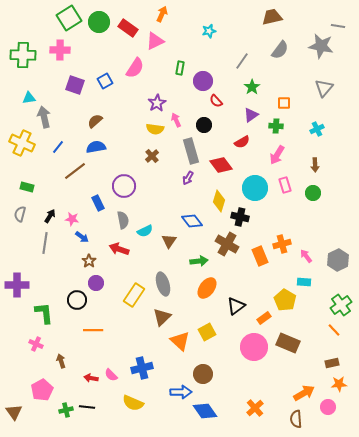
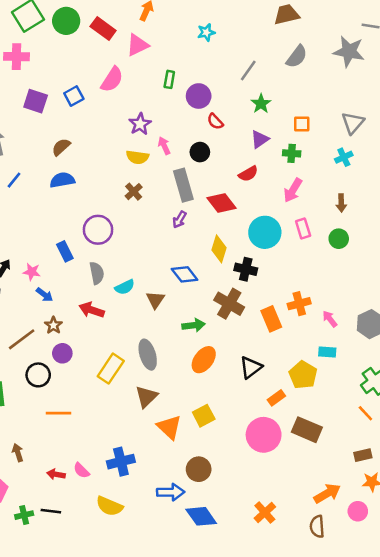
gray triangle: (324, 88) -> (353, 123), moved
brown line: (75, 171) -> (22, 339), moved
black triangle: (236, 306) -> (251, 367), moved

